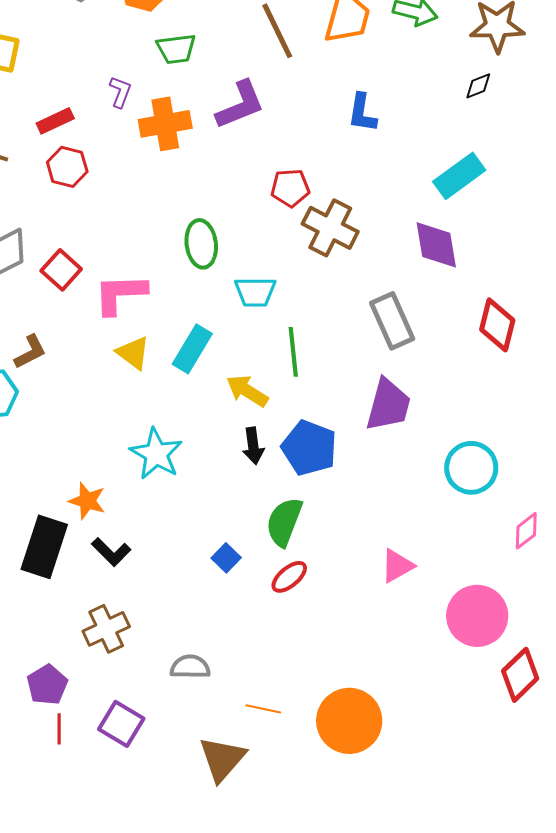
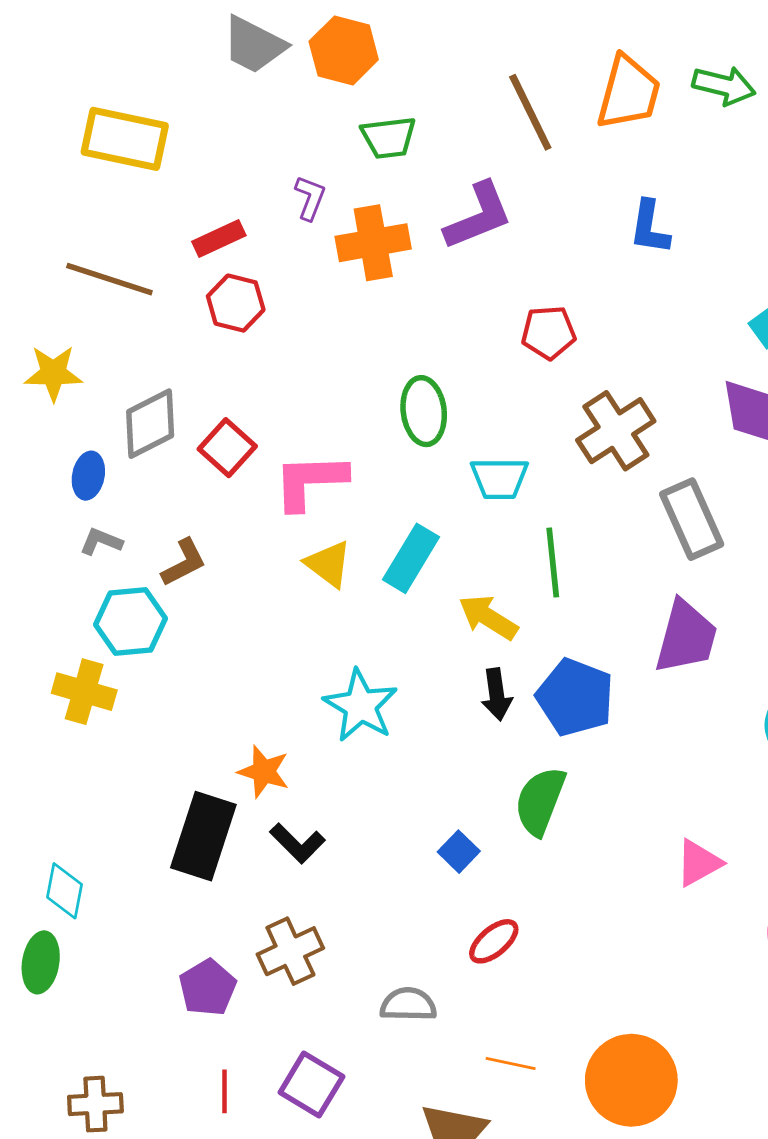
brown cross: (330, 228) -> (616, 431), moved, turned 30
red ellipse: (289, 577) -> (494, 941), moved
purple pentagon: (47, 685) -> (208, 988), moved

